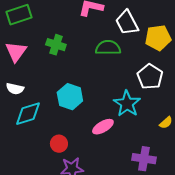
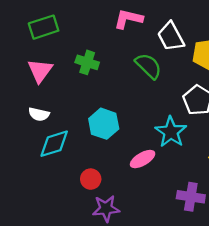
green semicircle: (108, 48) -> (148, 66), turned 45

